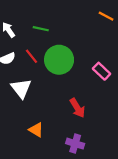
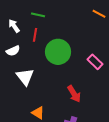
green line: (41, 29) -> (38, 15), moved
red line: (31, 56) -> (35, 35), moved, turned 48

